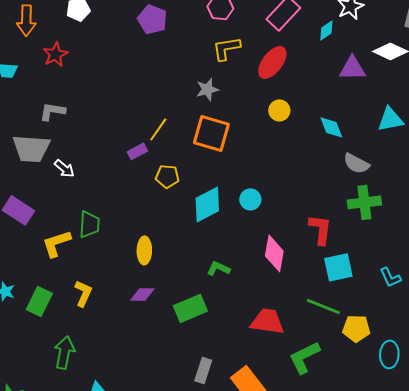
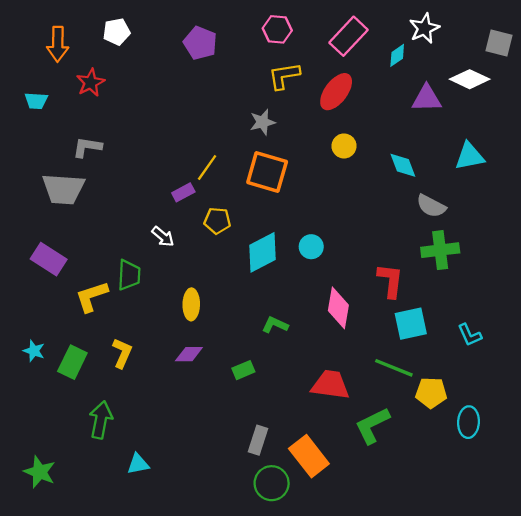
white arrow: (64, 168) -> (163, 236), moved
green rectangle: (190, 308) -> (243, 370), size x0.6

